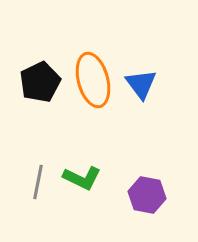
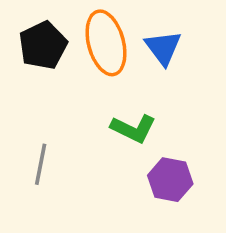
green L-shape: (82, 178) -> (133, 129), moved

